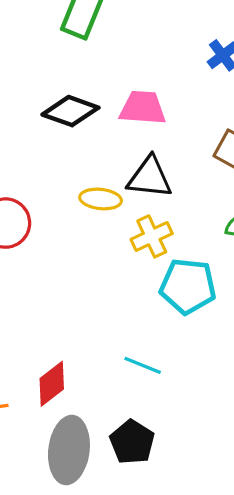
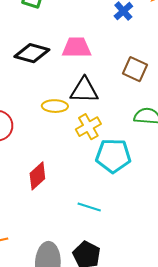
red diamond: (52, 384) -> (37, 176), moved

